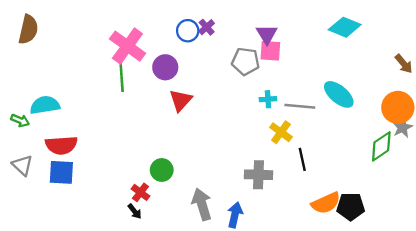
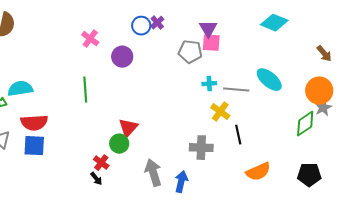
pink cross: (127, 46) -> (90, 39), size x0.6
green line: (122, 77) -> (85, 90), moved
red triangle: (181, 100) -> (128, 128), moved
black pentagon: (351, 207) -> (309, 175), moved

